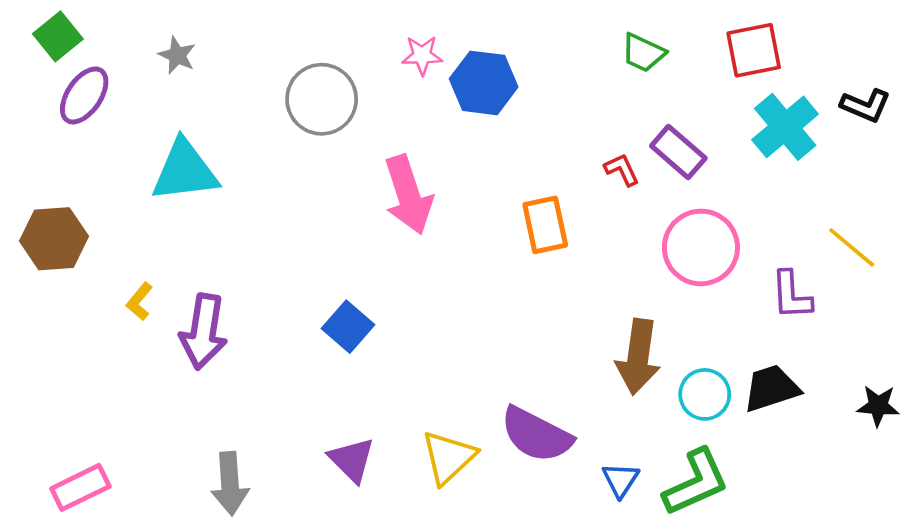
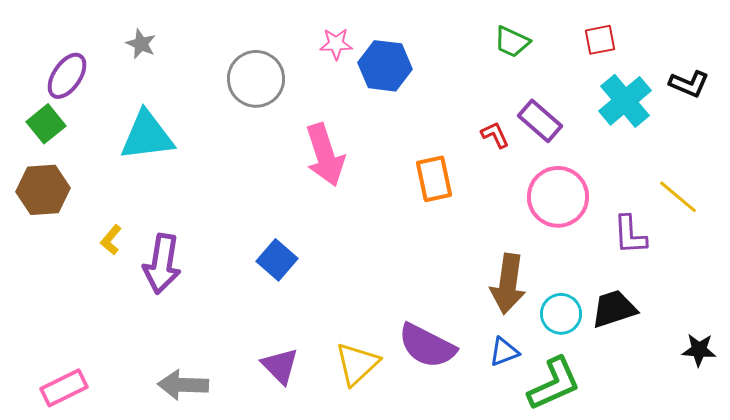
green square: (58, 36) -> (46, 124), moved
red square: (754, 50) -> (600, 40), size x0.7
black star: (878, 406) -> (699, 350), moved
blue triangle: (621, 480) -> (504, 352), moved, turned 36
gray arrow: (230, 484) -> (183, 385), turned 96

